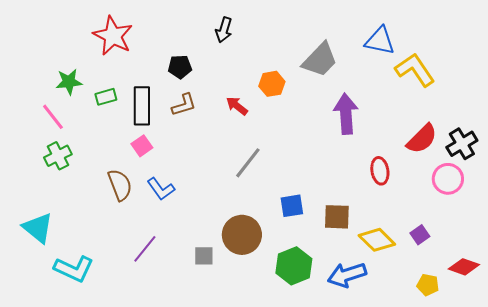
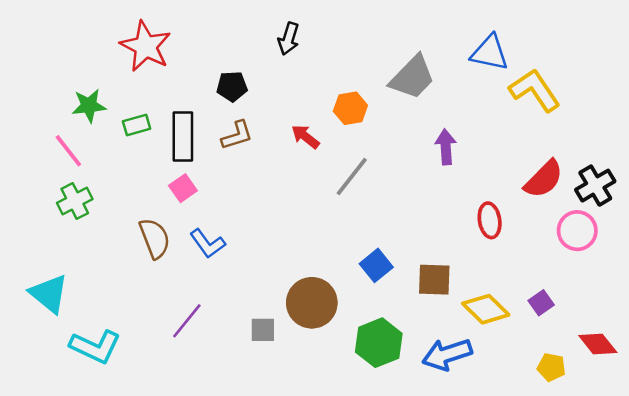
purple arrow: (346, 114) -> (446, 147), size x0.7
gray line: (248, 163) -> (352, 177), moved
blue square: (292, 206) -> (376, 265), turned -30
red diamond: (464, 267) -> (598, 344), turned 32

